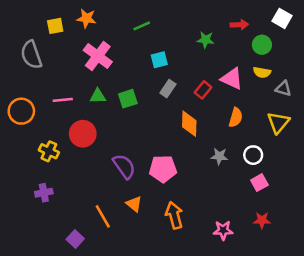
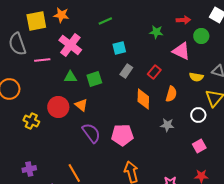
yellow square: (55, 26) -> (36, 21), size x1.5
yellow semicircle: (262, 72) -> (196, 77), moved
pink triangle: (232, 79) -> (181, 51), moved
pink line: (63, 100) -> (42, 60), moved
orange semicircle: (236, 117) -> (171, 94), moved
white circle: (253, 155) -> (198, 115), moved
purple cross: (44, 193) -> (29, 169), moved
orange triangle: (134, 204) -> (81, 105), moved

